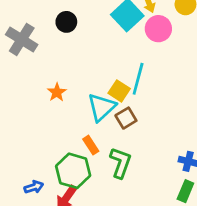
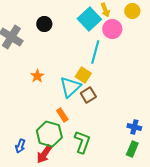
cyan line: (138, 79) -> (95, 52), moved
green L-shape: (120, 163) -> (82, 142), moved
blue arrow: (34, 187) -> (20, 146), turned 128

